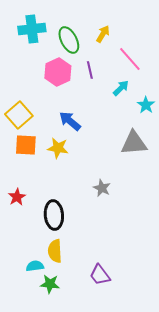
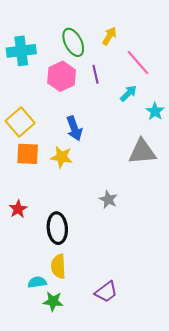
cyan cross: (32, 29) -> (21, 51), moved
blue arrow: (70, 121) -> (74, 128), turned -150
purple trapezoid: (100, 275) -> (106, 292), turned -90

